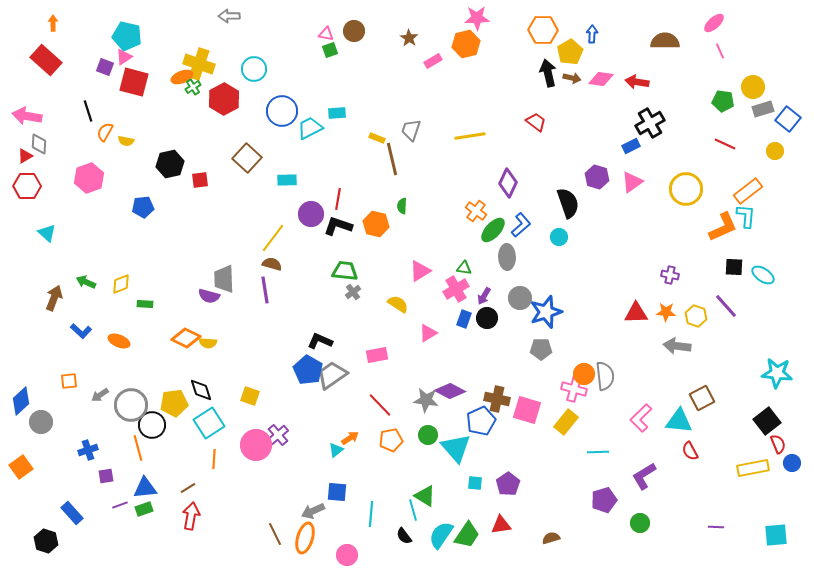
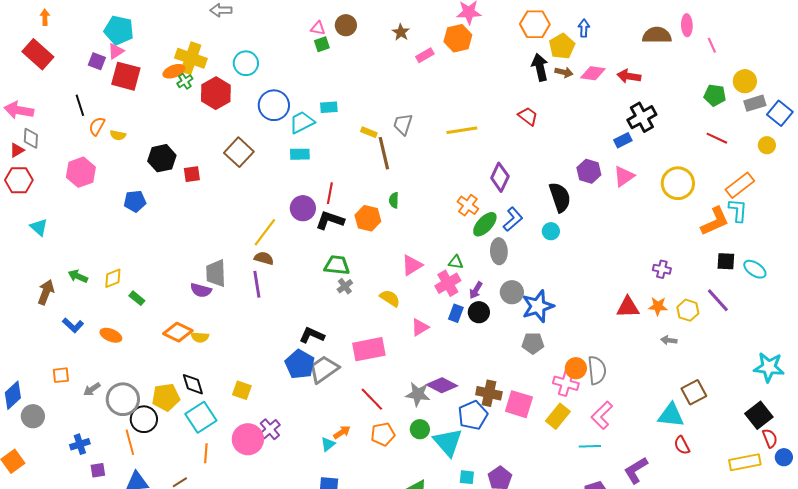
pink ellipse: (714, 23) -> (687, 25), moved, turned -50
cyan rectangle: (287, 180) -> (300, 154), moved
green rectangle: (145, 304) -> (137, 298), turned 35
gray arrow: (677, 346) -> (669, 340), size x0.6
pink rectangle: (377, 355) -> (369, 349), size x1.5
pink L-shape: (641, 418) -> (602, 415), moved

